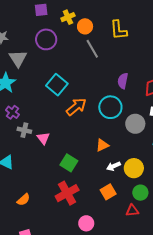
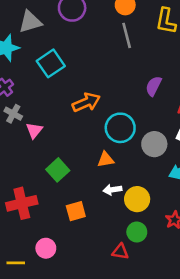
gray triangle: (18, 58) -> (30, 22), turned 30
cyan square: (57, 85) -> (51, 63), moved
cyan circle: (110, 107) -> (120, 128), moved
orange square: (108, 192) -> (76, 211), moved
red cross: (67, 193) -> (22, 203), moved
pink circle: (86, 223) -> (46, 248), moved

